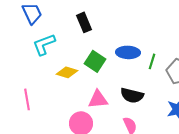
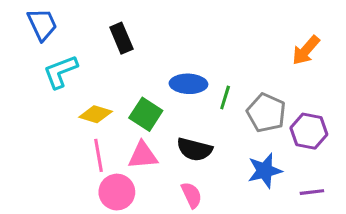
green square: (95, 61) -> (146, 114), moved
pink line: (27, 99) -> (99, 155), moved

